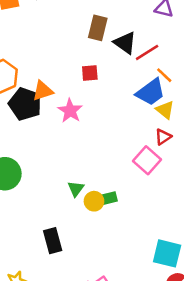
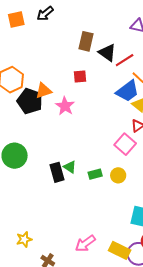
green triangle: (76, 189) -> (70, 167), turned -32
yellow circle: (94, 201) -> (118, 175), moved
black rectangle: (53, 241) -> (57, 172), moved

